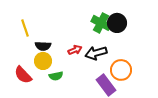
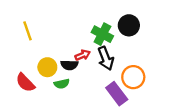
green cross: (101, 23) -> (102, 34), moved
black semicircle: (43, 46) -> (69, 65), moved
black arrow: (96, 53) -> (106, 58), turned -95

